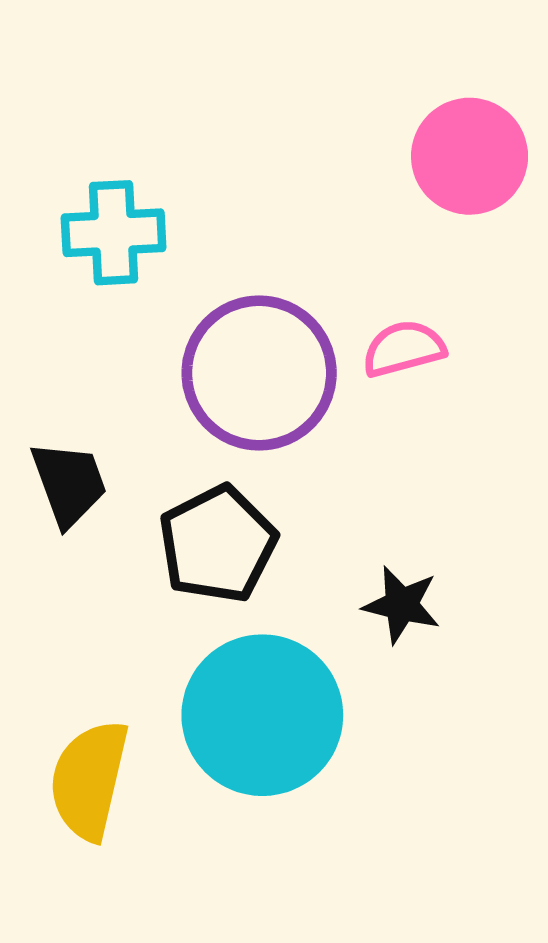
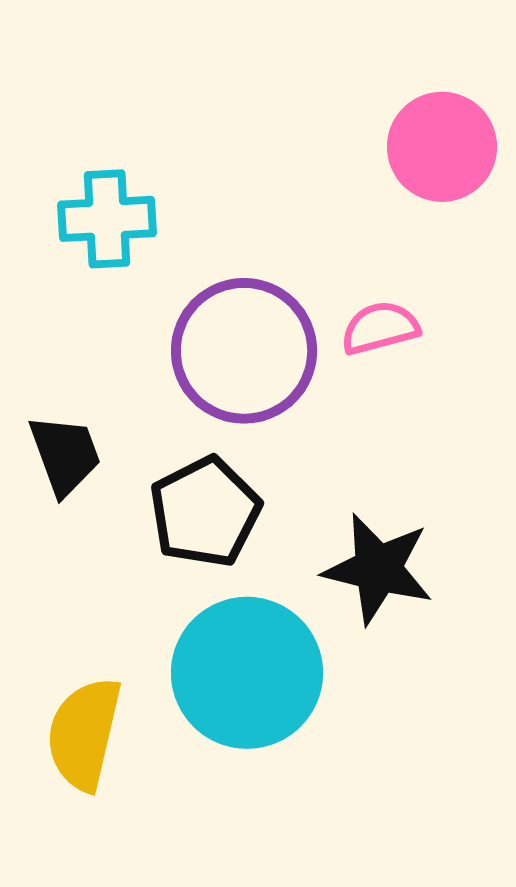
black star: (402, 605) -> (378, 569), size x1.5

